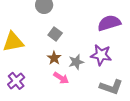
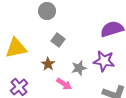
brown star: (54, 58) -> (48, 64), moved

